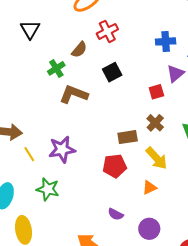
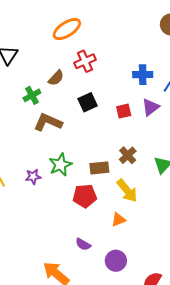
red square: (156, 92) -> (124, 111), moved
purple star: (62, 149) -> (33, 177), size x0.6
green star: (48, 189) -> (60, 165), moved, turned 30

